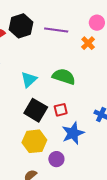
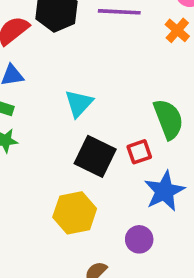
green semicircle: (64, 77) -> (168, 119), moved, turned 55
yellow hexagon: (34, 141) -> (75, 213), moved

